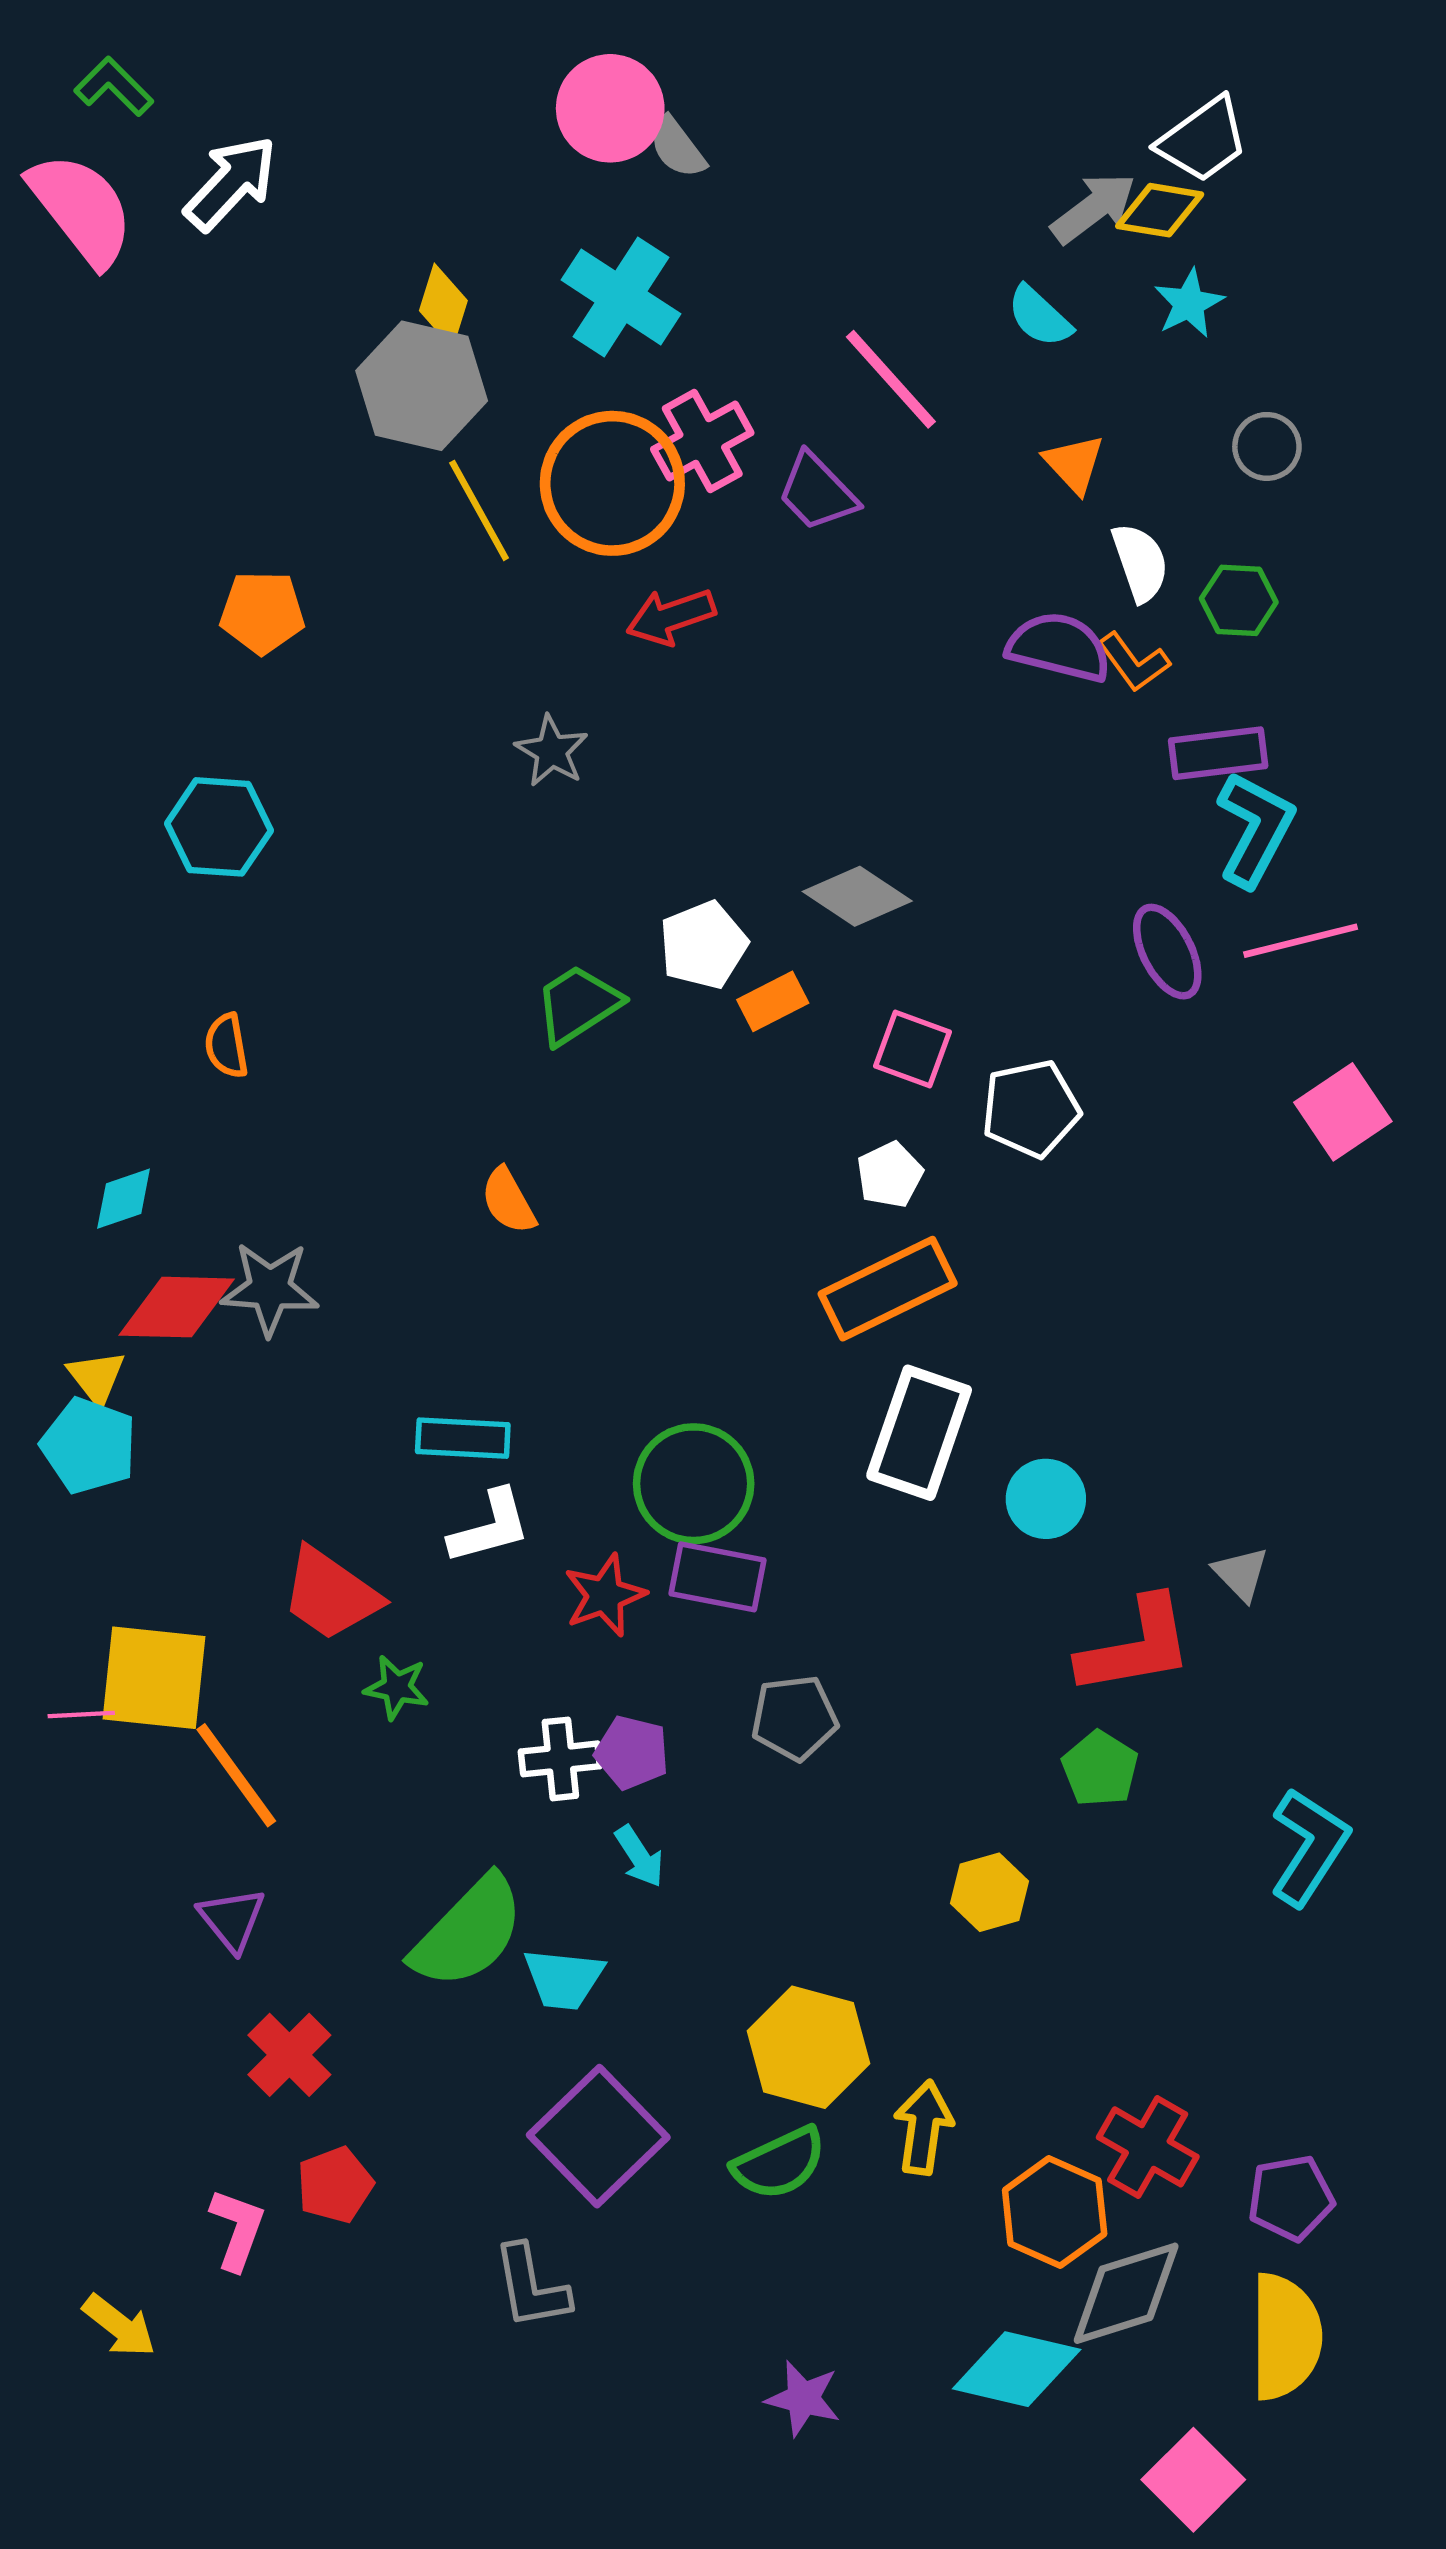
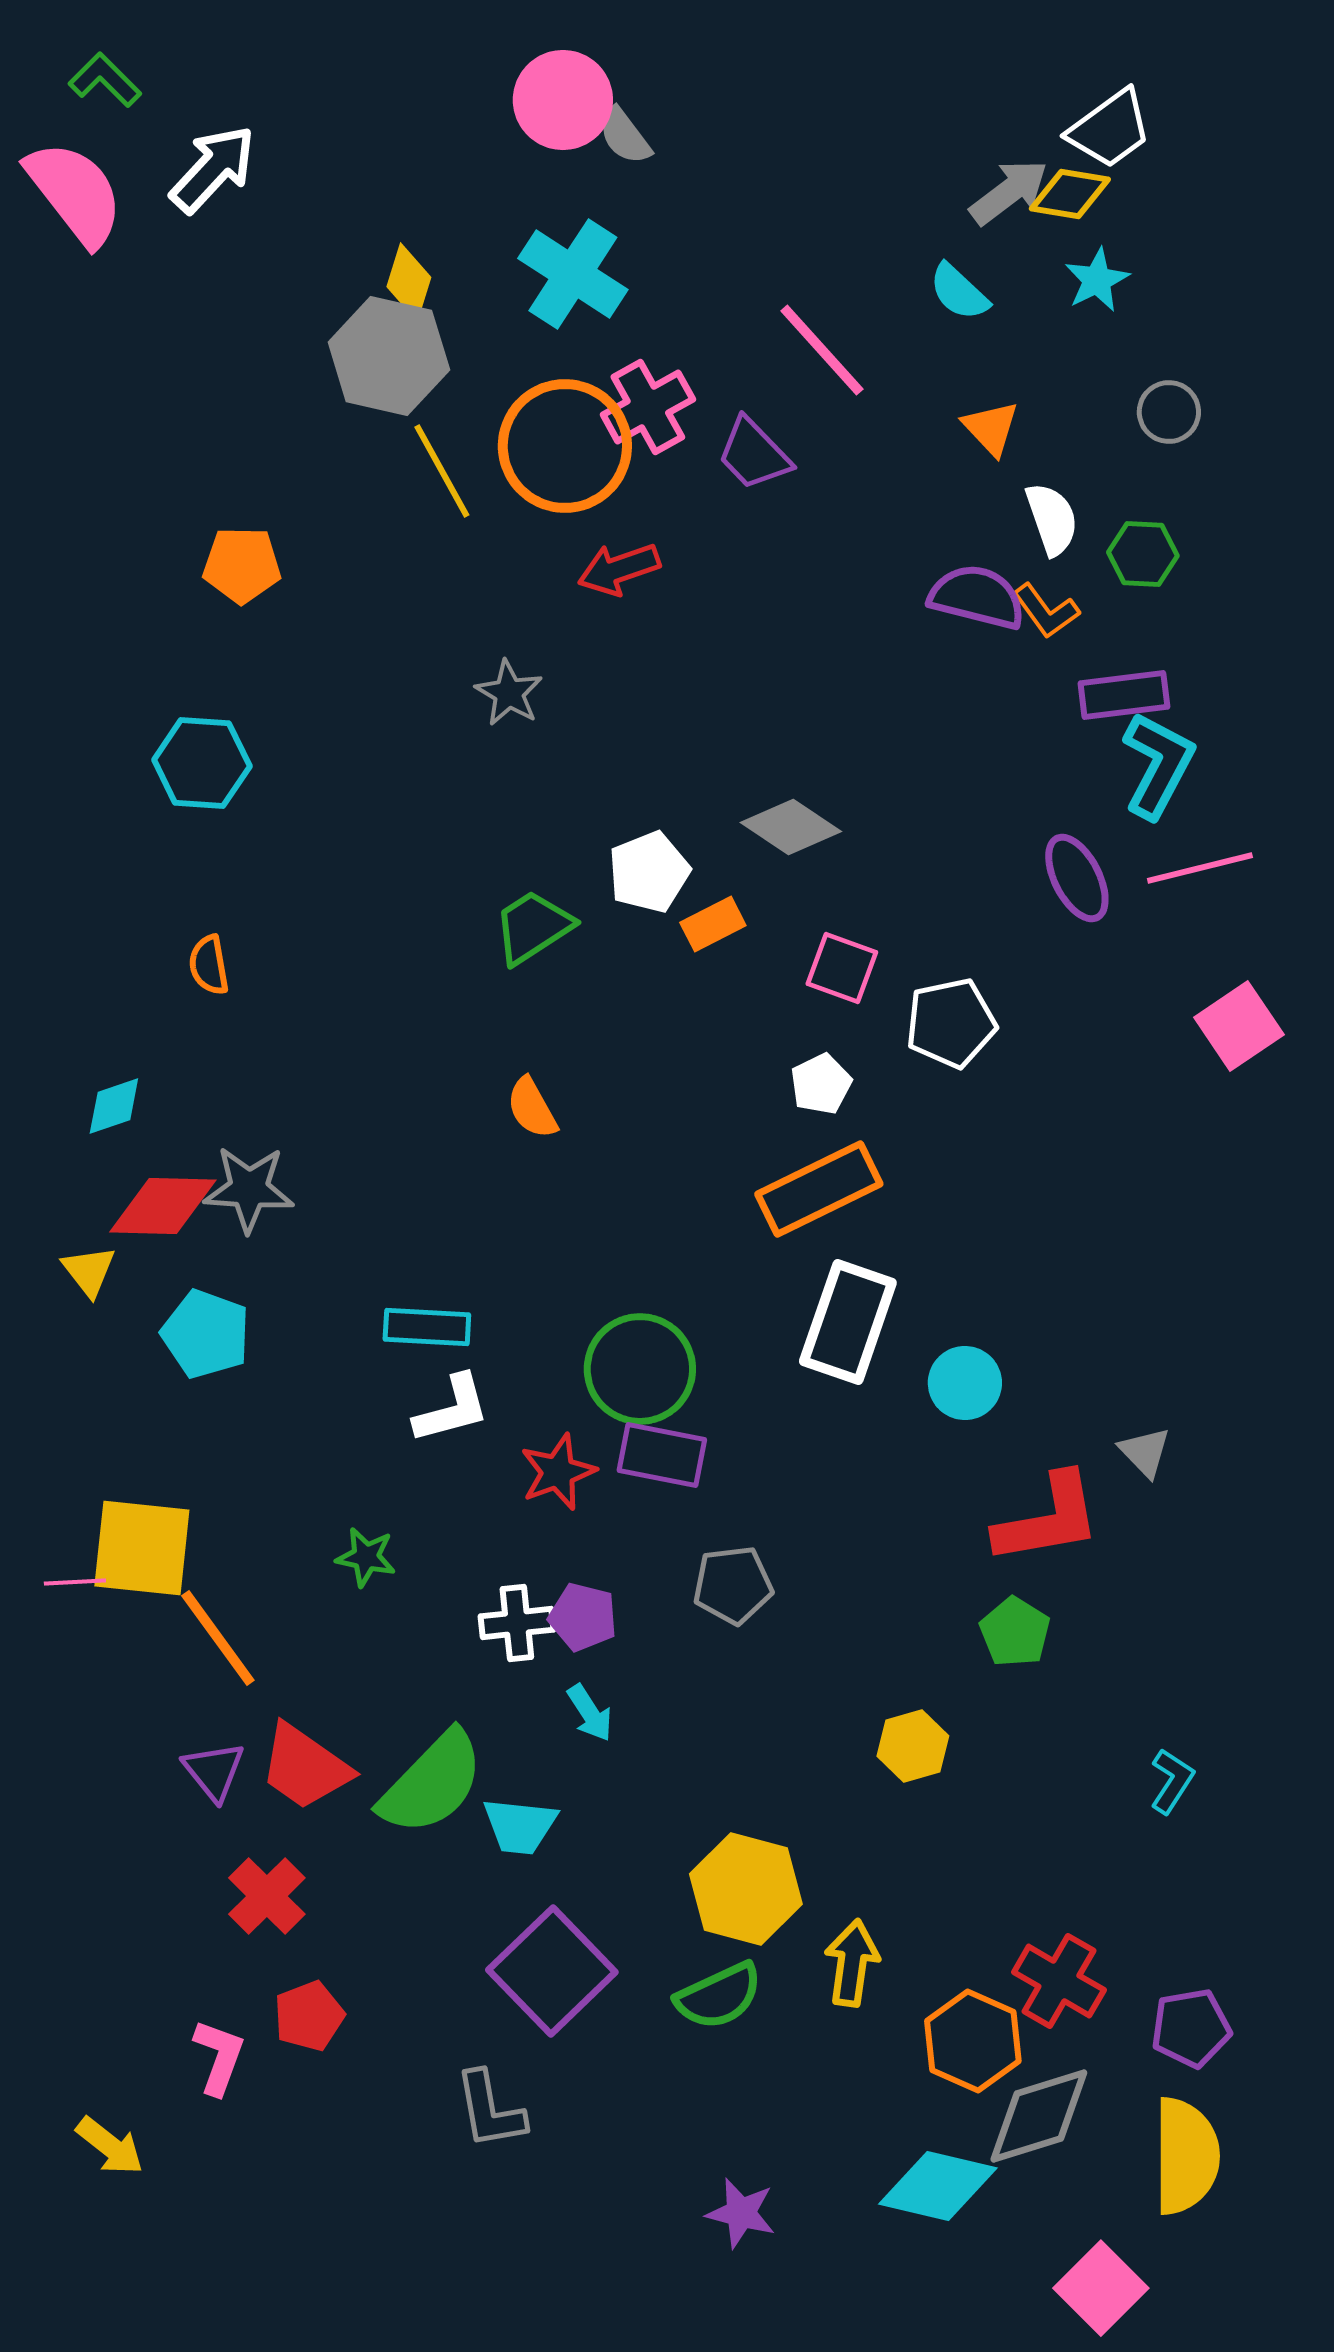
orange semicircle: (508, 1201) -> (532, 1108), moved
cyan pentagon: (89, 1446) -> (206, 1334), moved
red trapezoid: (331, 1594) -> (305, 1767), moved
cyan L-shape: (1309, 1847) -> (1172, 1781), moved, size x0.6

